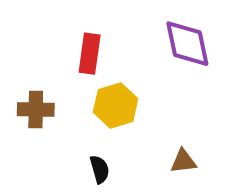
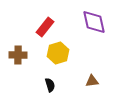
red rectangle: (90, 54) -> (45, 27), turned 30

